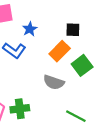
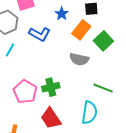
blue star: (30, 29) -> (62, 14), moved

